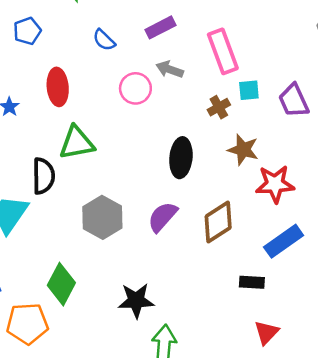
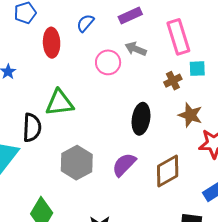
blue semicircle: (104, 40) -> (85, 23), turned 84
red ellipse: (58, 87) -> (52, 43), moved

